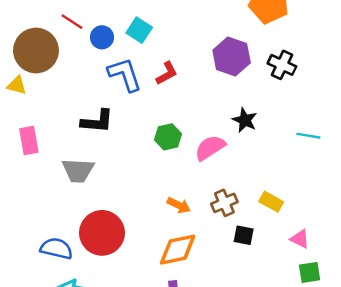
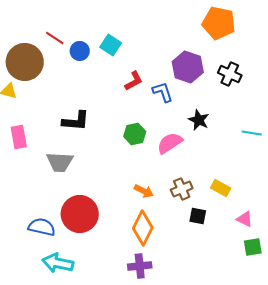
blue L-shape: (125, 74) -> (163, 92), moved, size x0.7
orange diamond: (178, 250) -> (143, 228), turned -52

